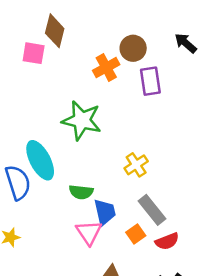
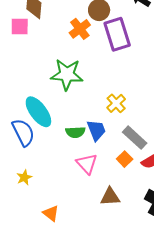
purple rectangle: (150, 81) -> (117, 34), size x1.4
blue trapezoid: (105, 212) -> (96, 130), moved

